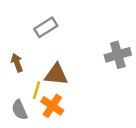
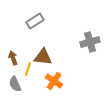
brown arrow: (17, 63) -> (13, 58), moved
orange cross: (52, 106) -> (54, 81), moved

